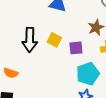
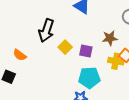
yellow square: (54, 40) -> (65, 47), moved

